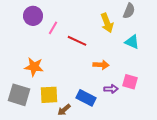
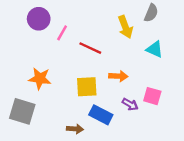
purple arrow: (111, 89) -> (130, 104), turned 32
yellow square: (49, 95) -> (87, 87), moved
brown arrow: (64, 110) -> (75, 129), turned -136

